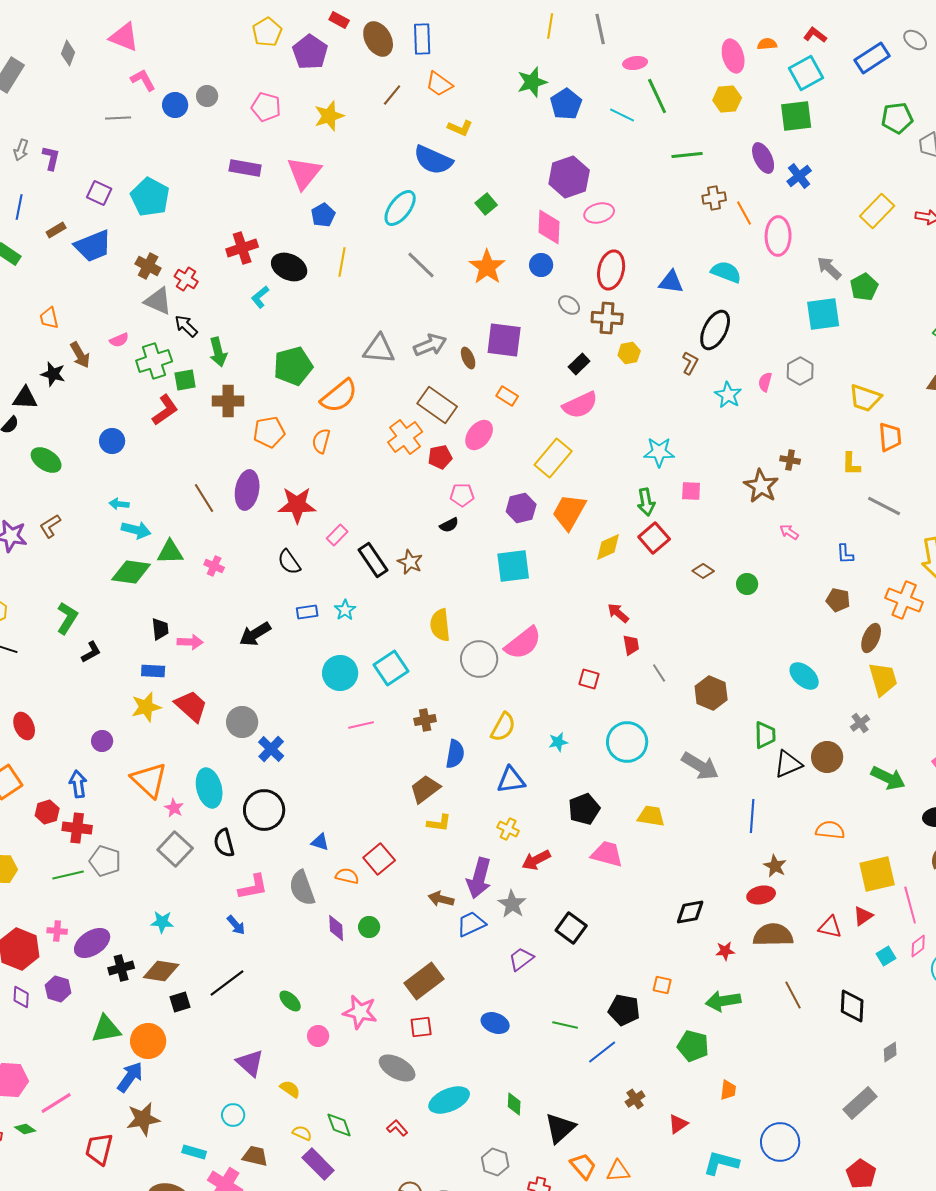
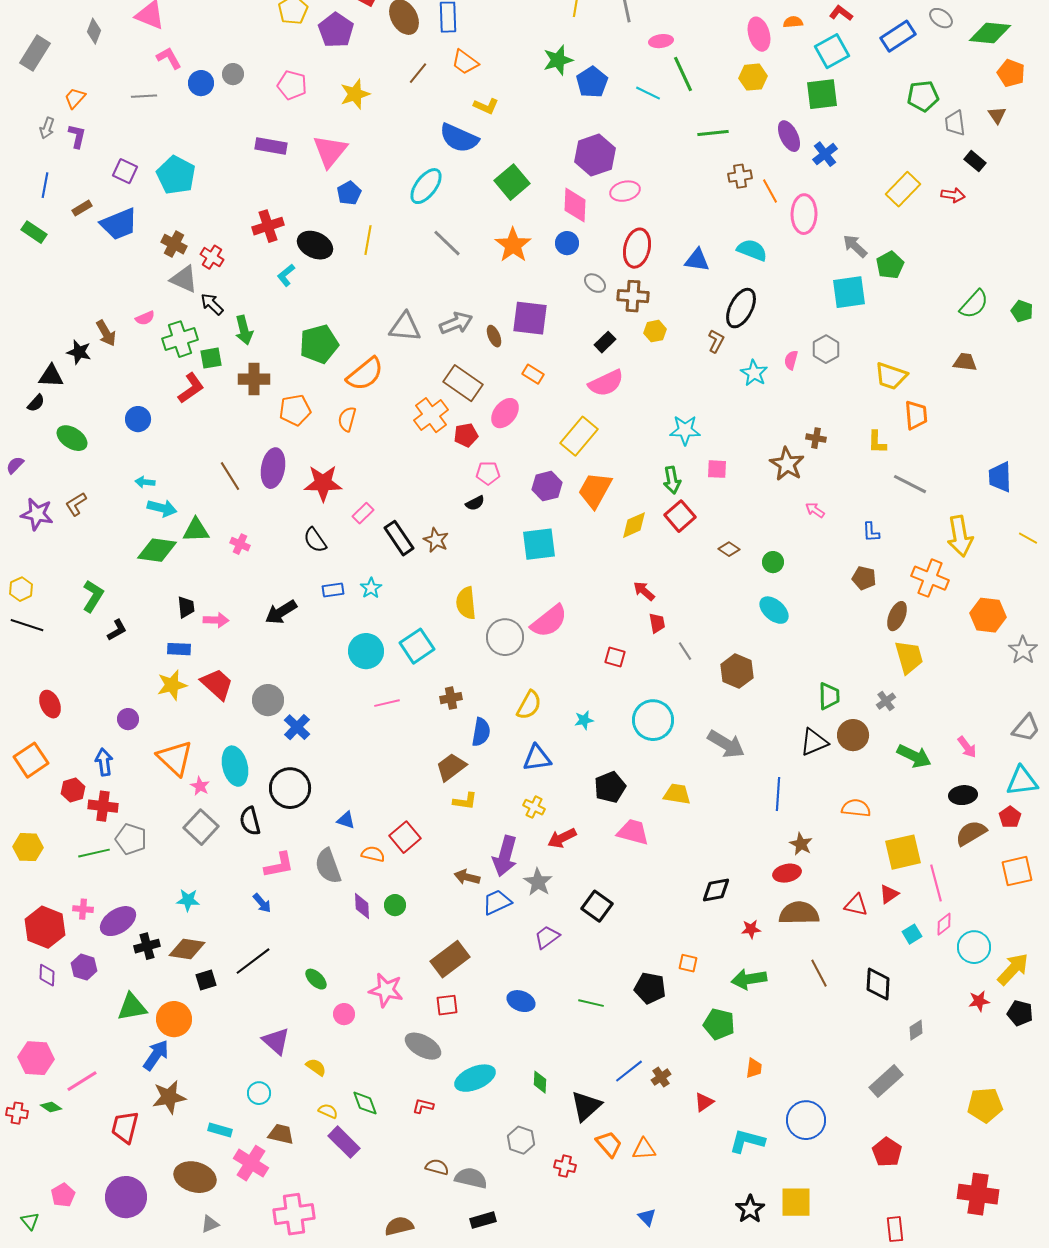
green square: (486, 204) -> (512, 182), size x1.6
orange trapezoid: (49, 318) -> (75, 98), moved, turned 55
cyan ellipse: (804, 676) -> (774, 610), moved
green trapezoid: (765, 735) -> (829, 696), moved
blue line: (602, 1052) -> (629, 1071), moved
red L-shape: (397, 1128) -> (423, 1106), turned -35

